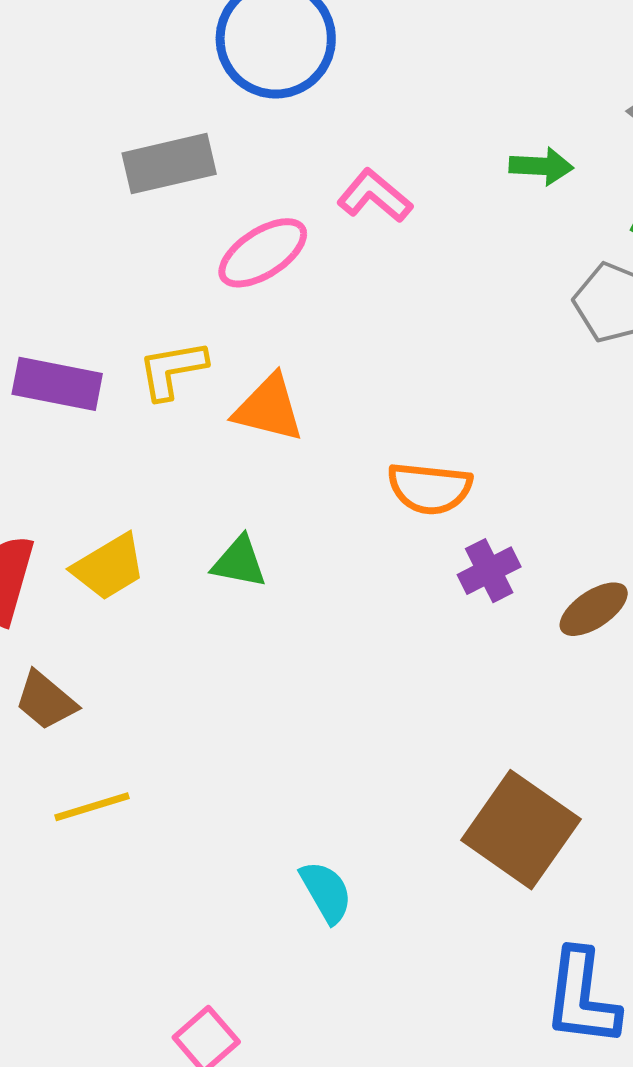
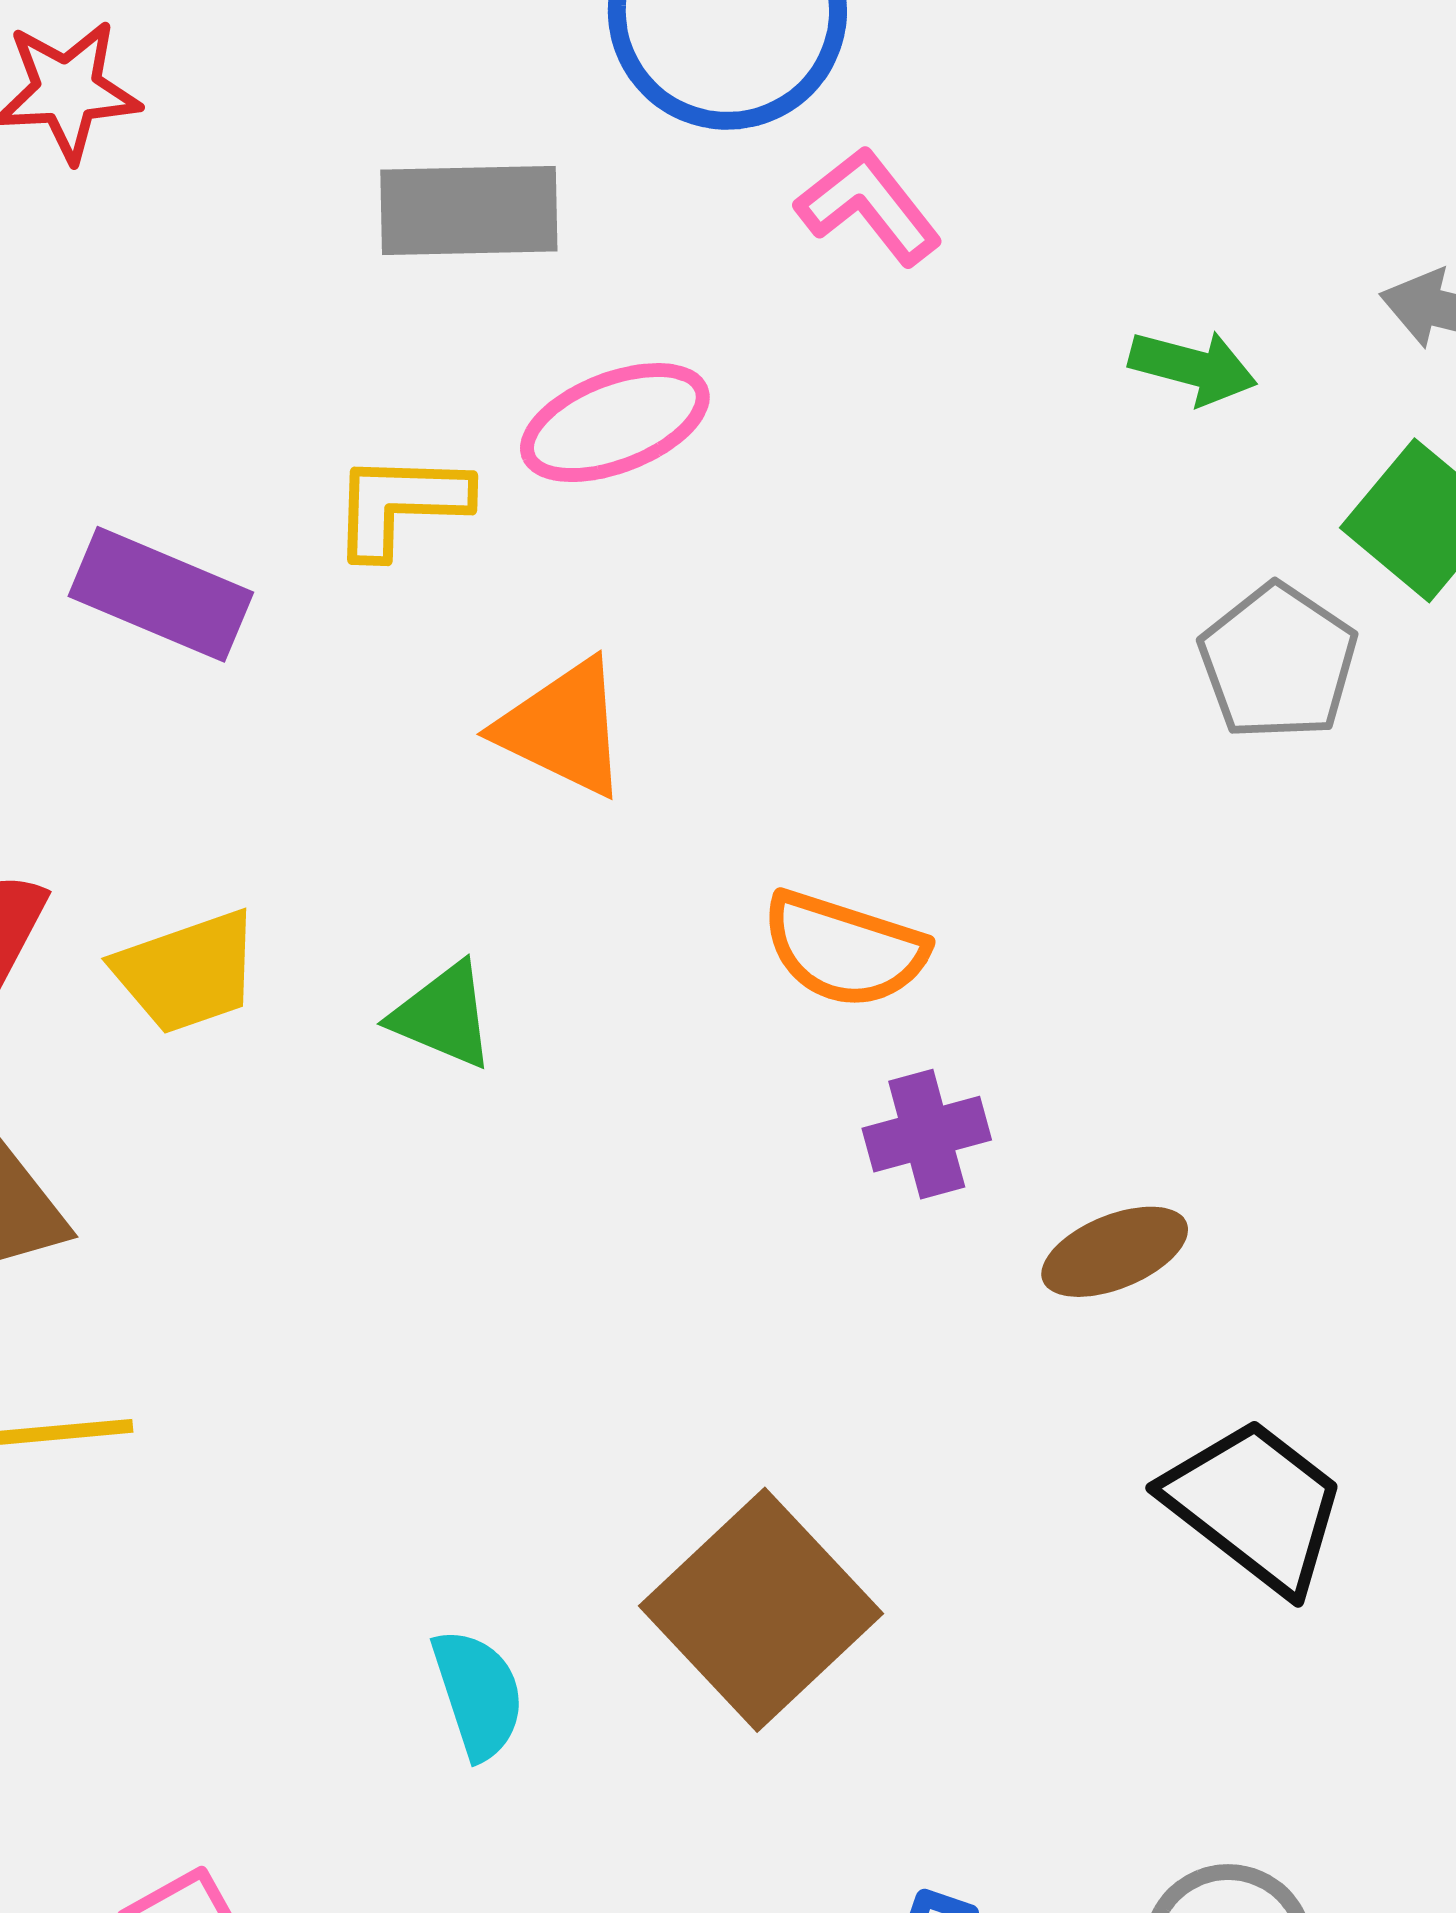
pink L-shape: (375, 196) -> (869, 206), moved
yellow L-shape: (172, 370) -> (400, 504), moved
brown square: (521, 830) -> (761, 1610), moved

